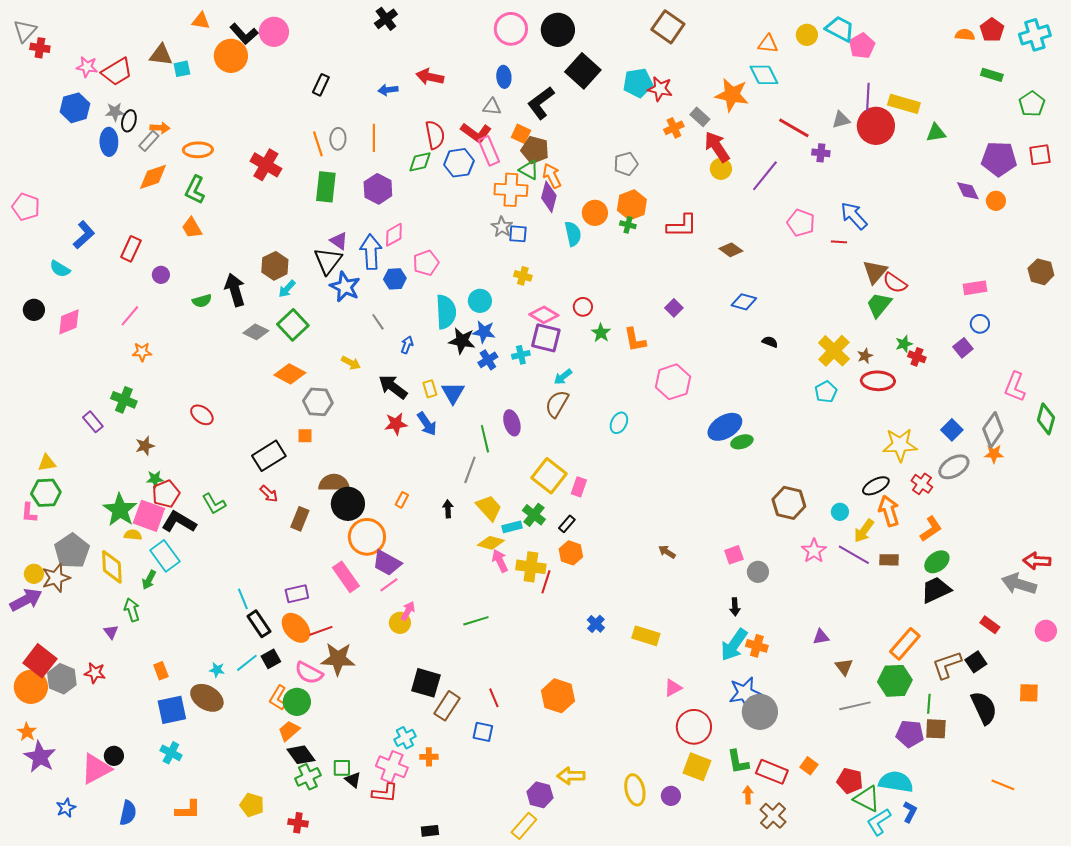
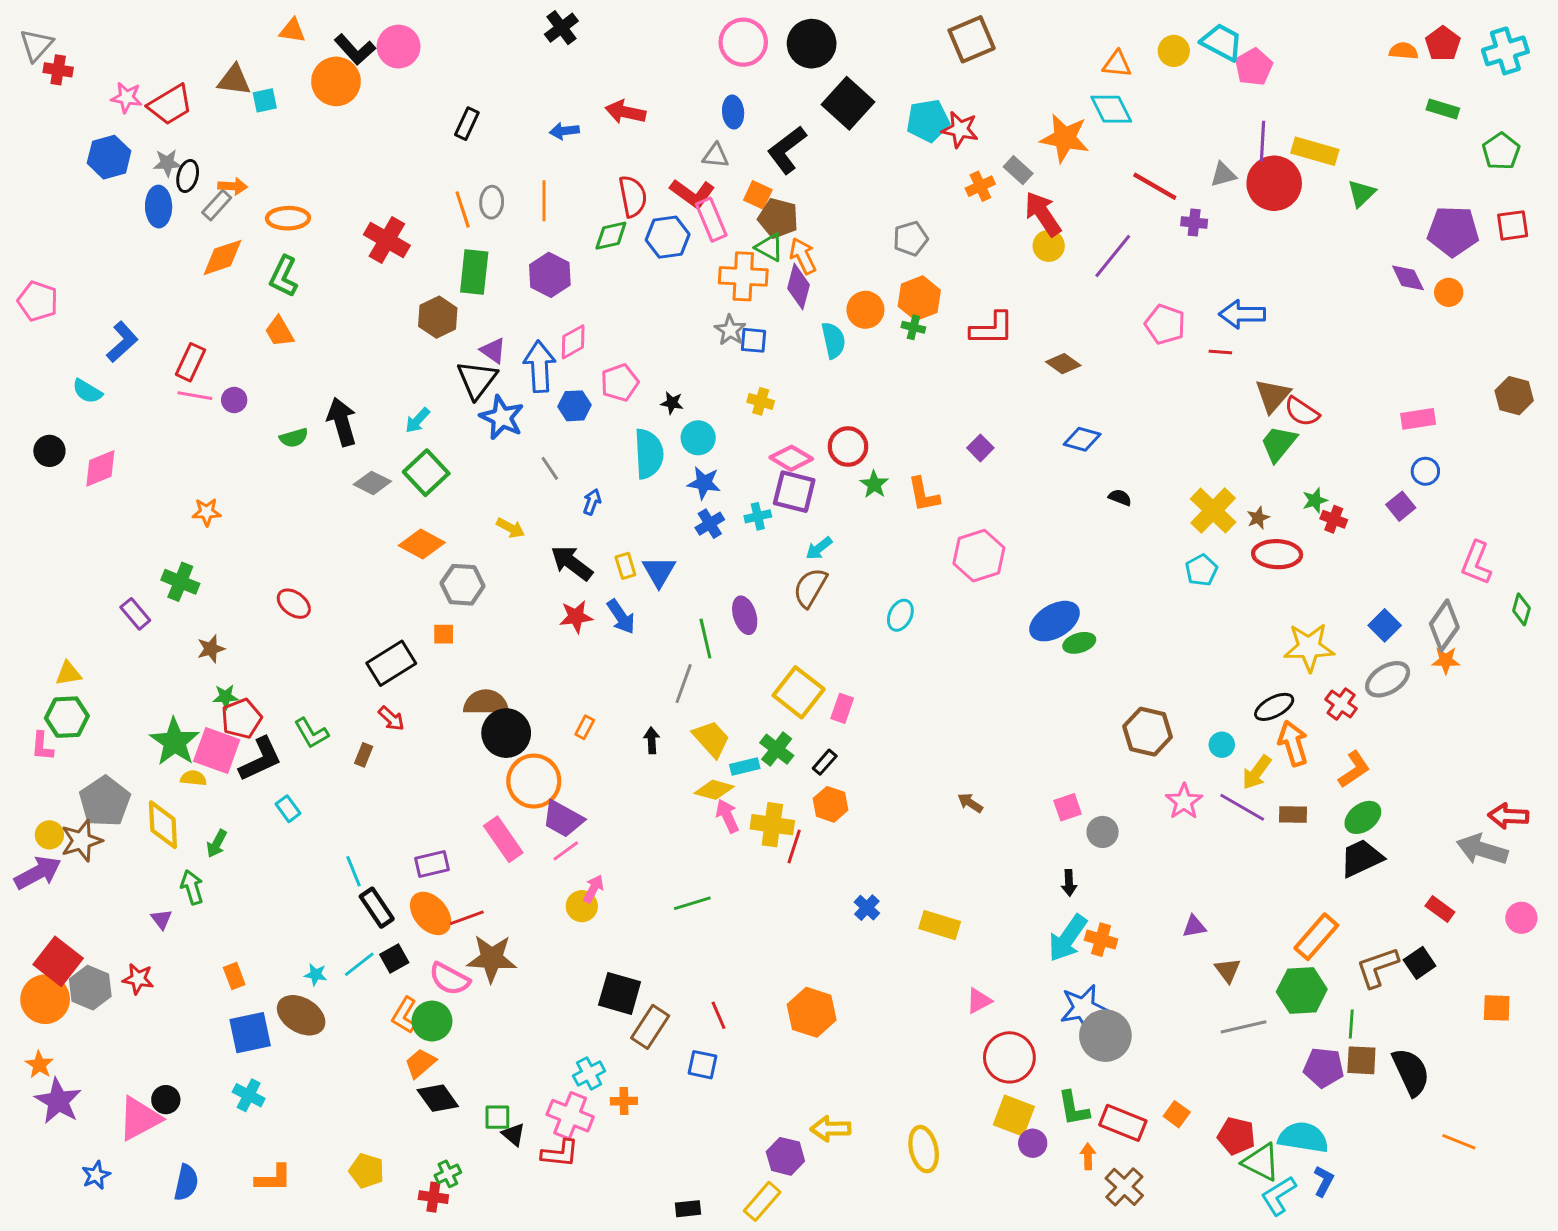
brown square: (668, 27) -> (972, 39), turned 32
green triangle: (936, 133) -> (1361, 193), turned -35
blue arrow: (854, 216) -> (1242, 314), turned -48
brown hexagon: (275, 266) -> (438, 317), moved
red circle: (583, 307) -> (848, 447), size x1.4
pink line: (130, 316) -> (195, 396), moved, turned 60
black star: (462, 341) -> (672, 403), moved, size x0.6
green diamond: (1046, 419) -> (1521, 609), size x0.7
brown rectangle: (300, 519) -> (364, 755), moved, size x0.7
black L-shape: (179, 522) -> (260, 759), turned 124
cyan rectangle: (165, 556) -> (288, 809), moved, size x0.6
black semicircle: (984, 708) -> (1411, 1072), moved
green cross: (308, 777) -> (448, 1174), moved, size x0.7
purple circle: (671, 796) -> (1033, 1143), moved
black rectangle: (430, 831) -> (688, 1209), moved

